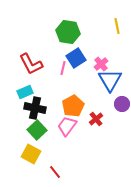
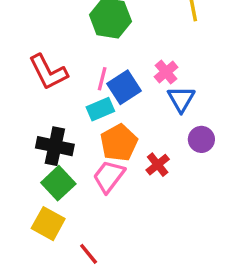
blue square: (76, 58) -> (124, 87), moved
blue triangle: (110, 80) -> (181, 99), size x0.7
cyan rectangle: (25, 92) -> (100, 109), moved

